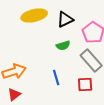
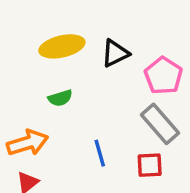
green semicircle: (63, 46) -> (60, 98), moved

